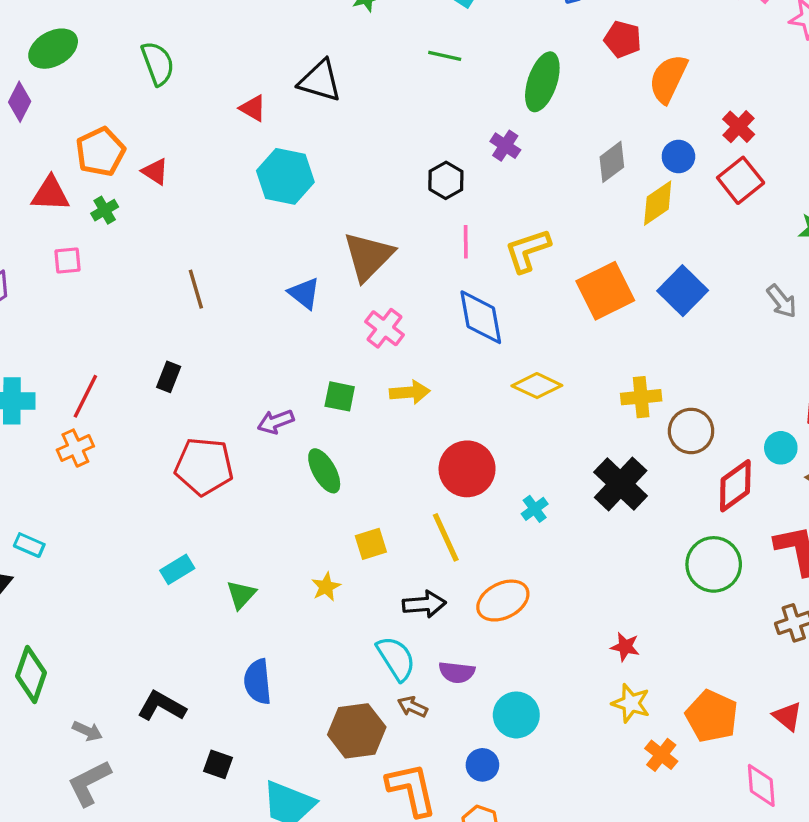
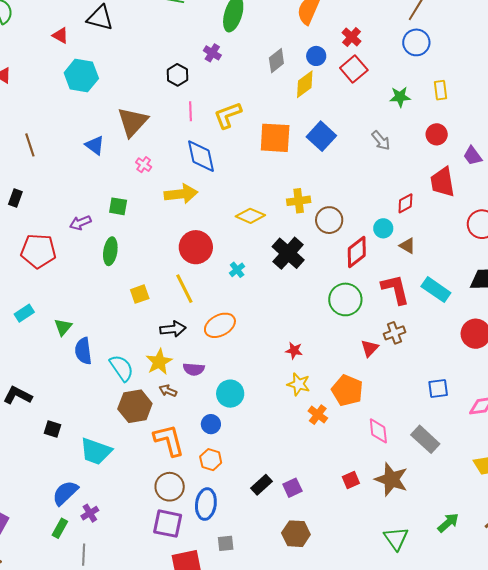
orange square: (605, 291) -> (275, 138), turned 32
pink cross: (385, 328) -> (144, 165), size x0.7
yellow diamond: (537, 386) -> (250, 216), moved
yellow arrow: (410, 392) -> (181, 194), moved, size x1.4
green ellipse: (324, 471) -> (110, 251), turned 40
yellow star: (326, 587) -> (159, 362), moved, size x1.5
cyan semicircle: (396, 658) -> (122, 368), moved
blue semicircle: (258, 682) -> (83, 351), moved
red triangle: (788, 716) -> (370, 348), moved, turned 36

